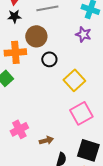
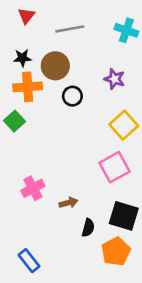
black star: (14, 16) -> (22, 58), moved
purple star: (83, 34) -> (115, 79), moved
yellow square: (74, 80) -> (124, 125), moved

